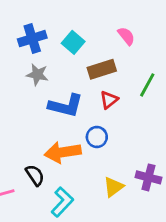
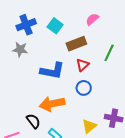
pink semicircle: (126, 36) -> (92, 19), turned -88
gray star: (37, 75) -> (20, 49), moved
blue circle: (97, 137) -> (84, 88), moved

